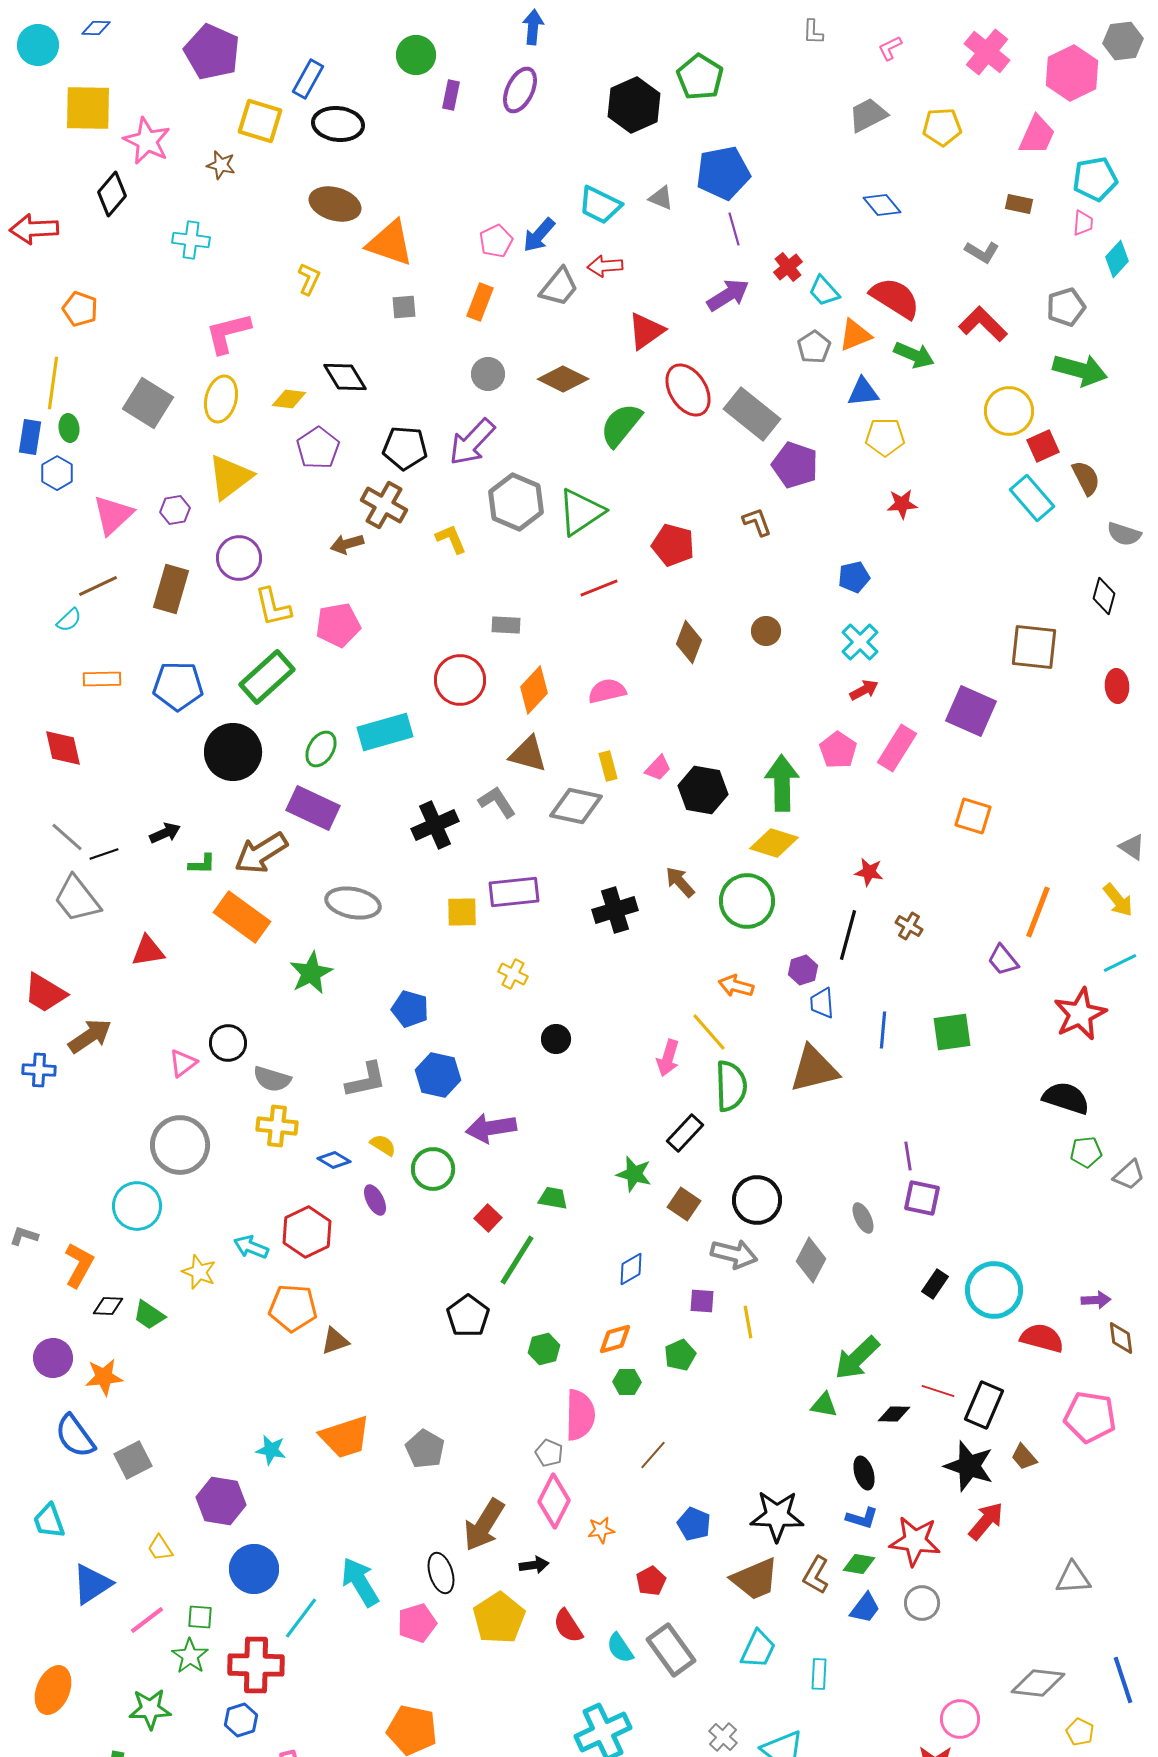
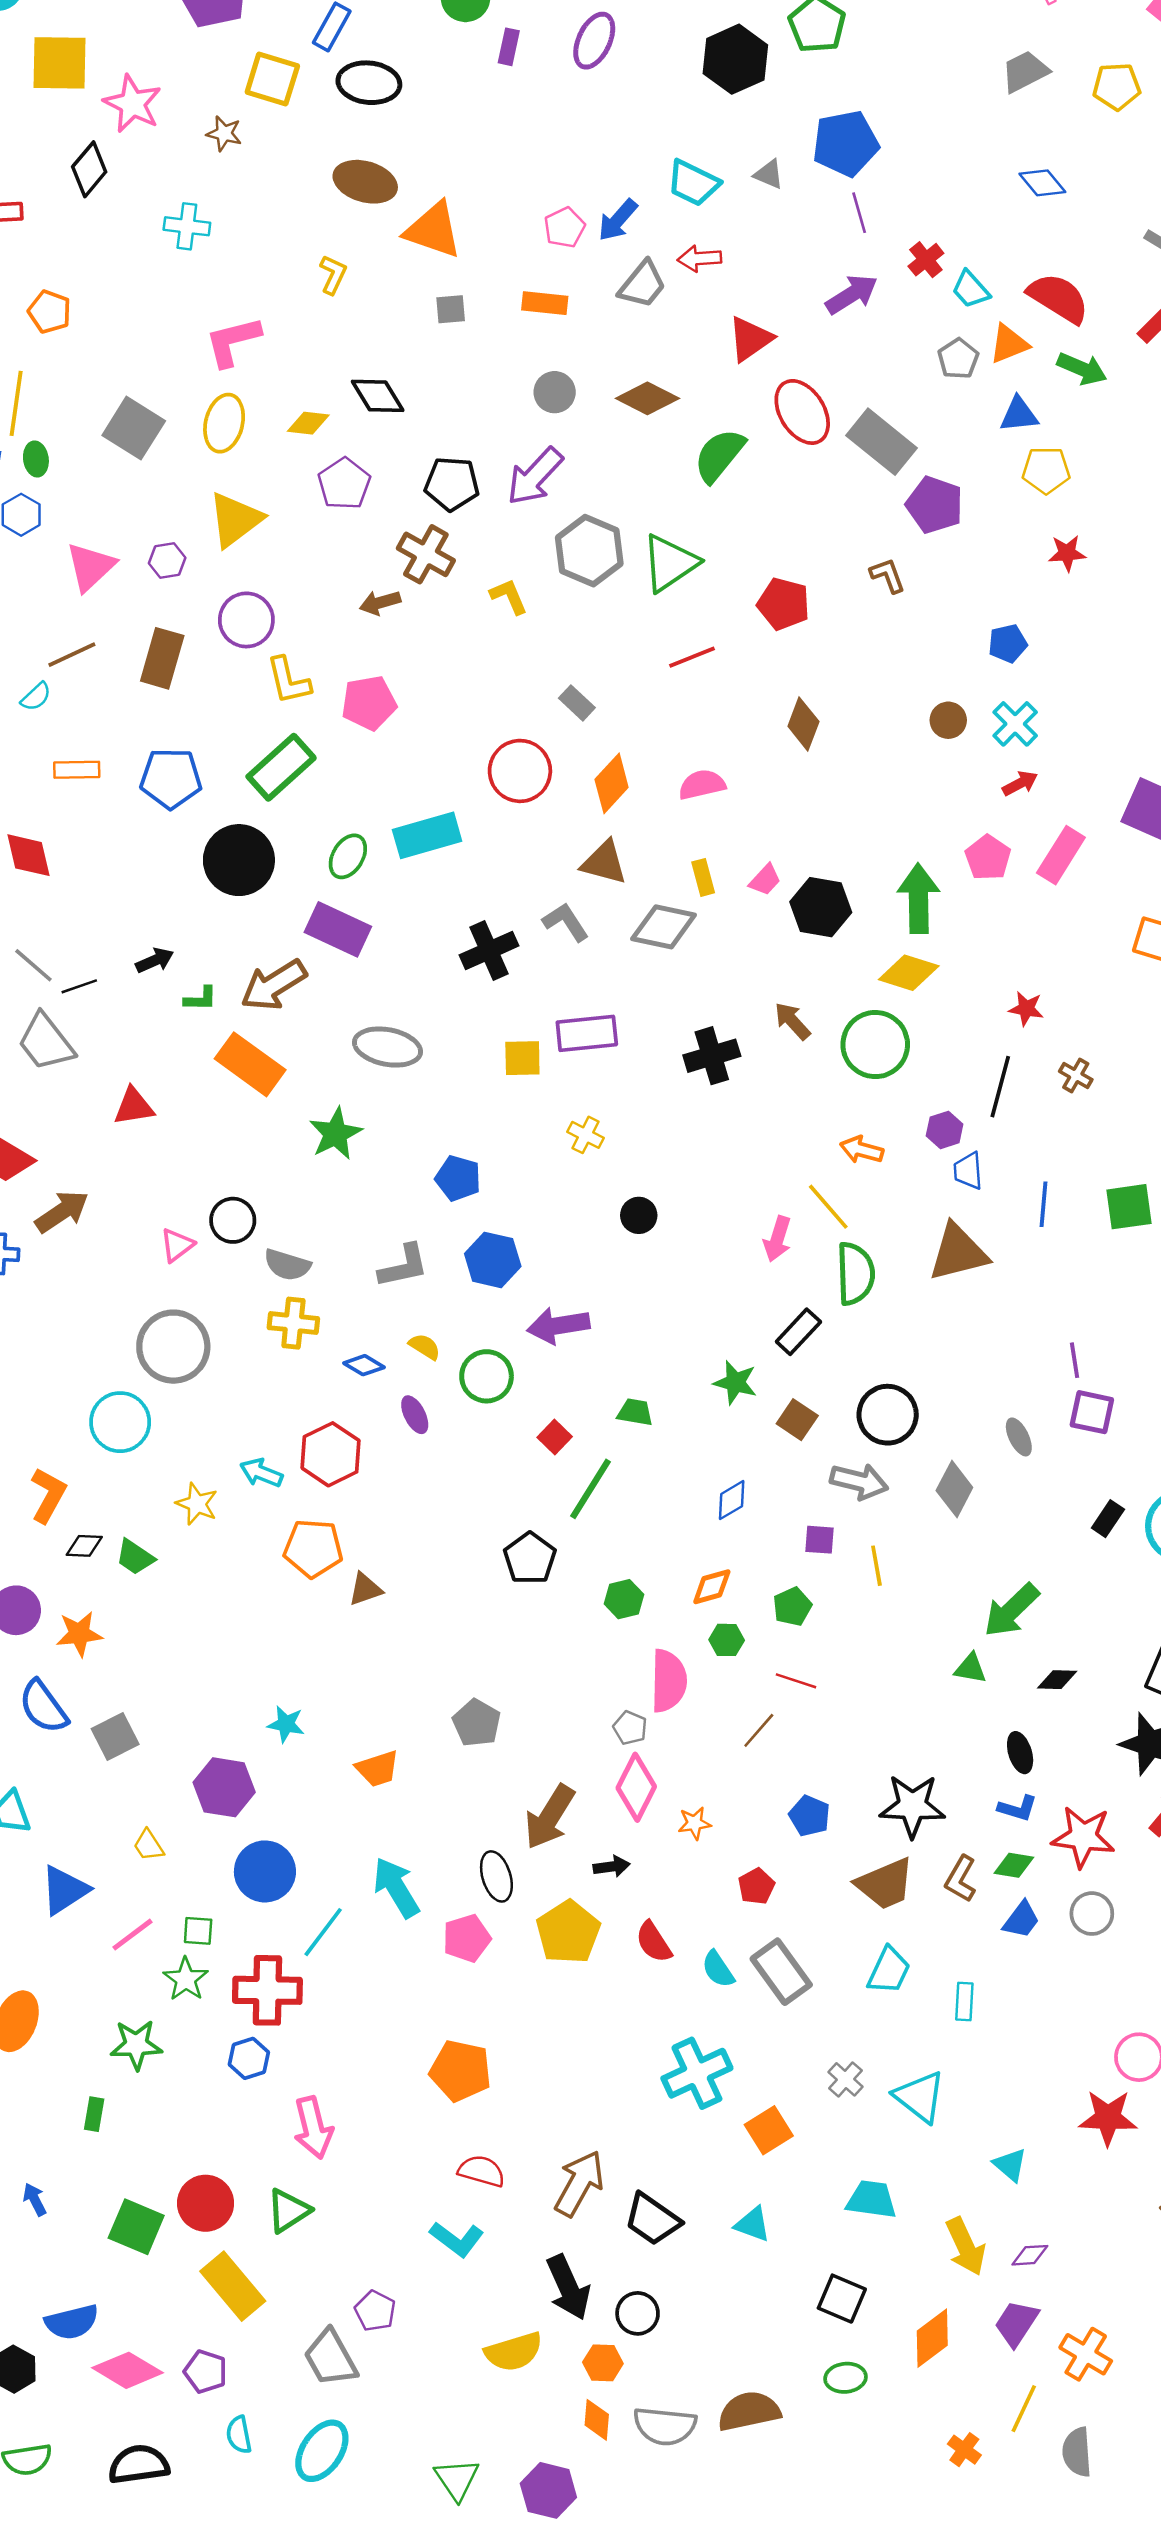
orange rectangle: (480, 302) -> (545, 303), turned 75
gray rectangle: (506, 625) -> (577, 703), turned 40
brown circle: (766, 631) -> (948, 720), moved
red line: (938, 1391) -> (796, 1681), moved
orange trapezoid: (345, 1437) -> (378, 1769), moved, size x0.7

